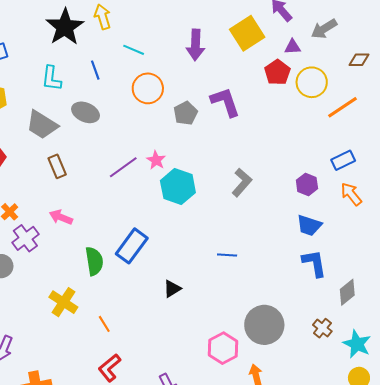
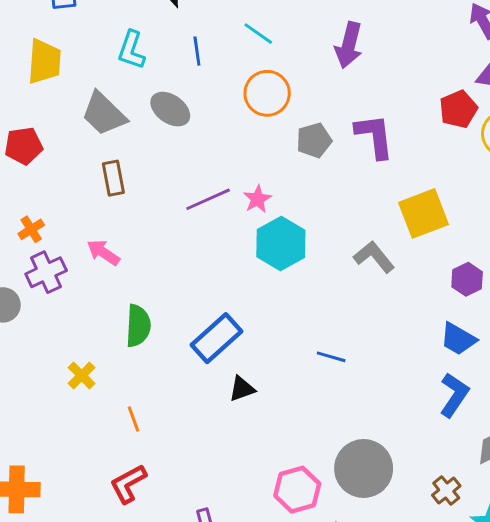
yellow square: (247, 33) -> (424, 213), moved
gray L-shape: (242, 182) -> (374, 257), turned -92
blue rectangle: (132, 246) -> (216, 338), moved
blue L-shape: (314, 263) -> (454, 395), turned 32
yellow cross: (63, 302) -> (82, 375), size x0.7

